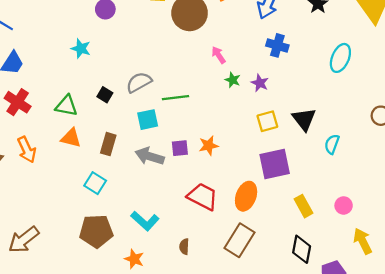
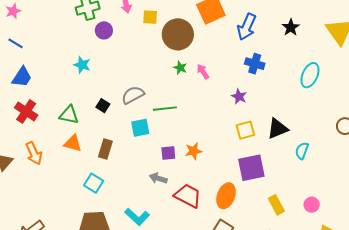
green star: (233, 80) -> (180, 68), moved
black triangle: (304, 119) -> (278, 129), turned 45
gray arrow: (150, 156) -> (158, 178), moved, size x0.7

